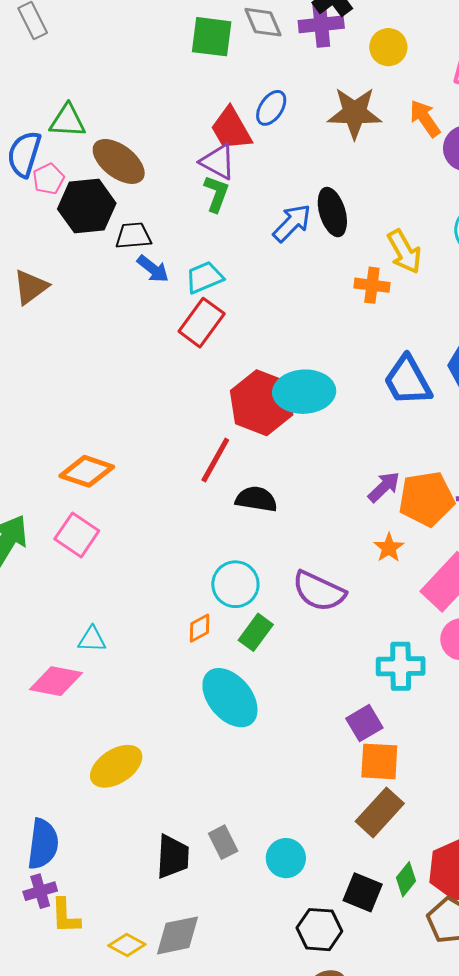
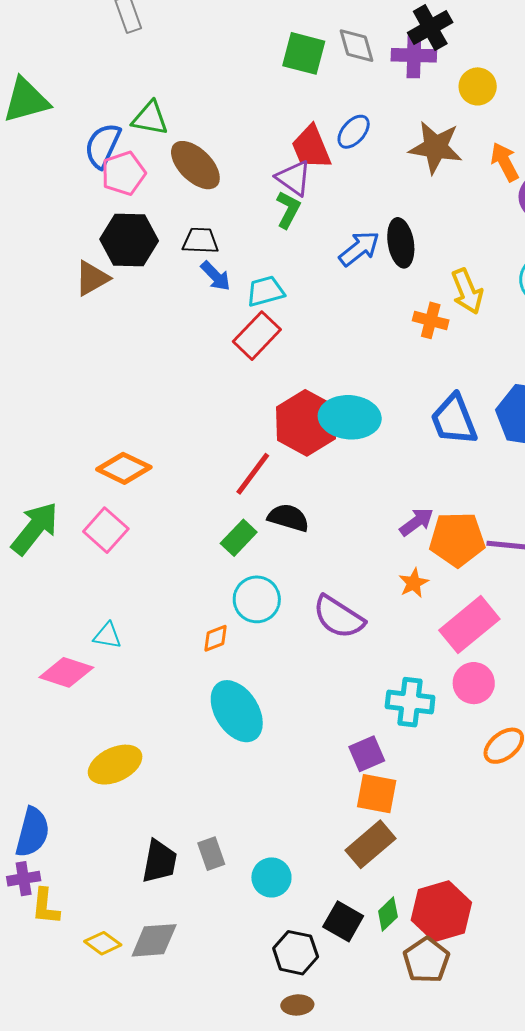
pink pentagon: (48, 179) -> (123, 173), size x1.4
black hexagon: (87, 206) -> (129, 240), moved
green rectangle: (256, 632) -> (239, 538), moved

